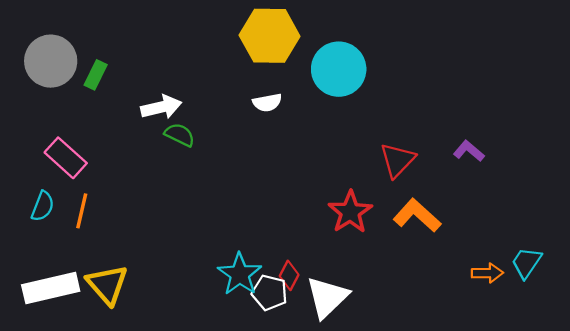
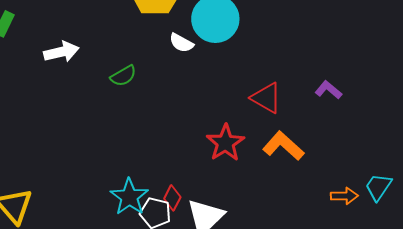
white semicircle: (267, 103) -> (181, 43), moved, turned 40
green semicircle: (180, 135) -> (123, 76), moved, turned 124
red triangle: (397, 160) -> (266, 98), turned -44

